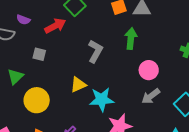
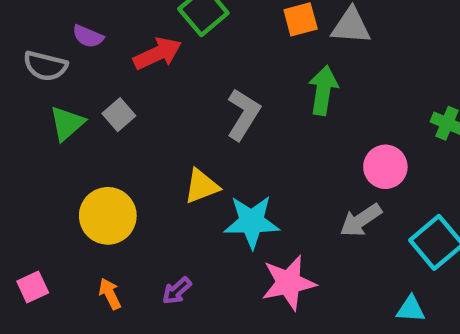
gray square: (39, 54) -> (119, 115), turned 32
pink circle: (149, 70) -> (385, 167), moved
green triangle: (15, 76) -> (67, 123), moved

